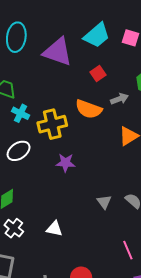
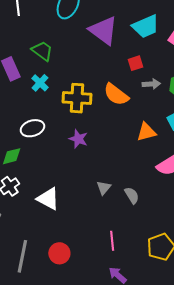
gray arrow: (119, 99) -> (151, 84), moved
cyan cross: (21, 113) -> (40, 83), moved
white ellipse: (19, 151) -> (32, 128), moved
white triangle: (54, 229) -> (48, 199), size x1.4

